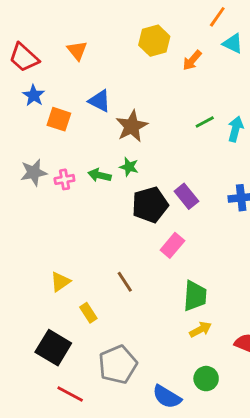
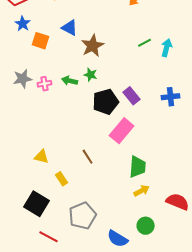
pink rectangle: (172, 245) -> (122, 131), size x1.4
yellow triangle: (60, 282) -> (42, 157), turned 49

